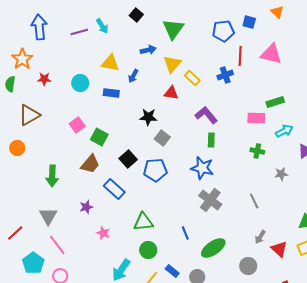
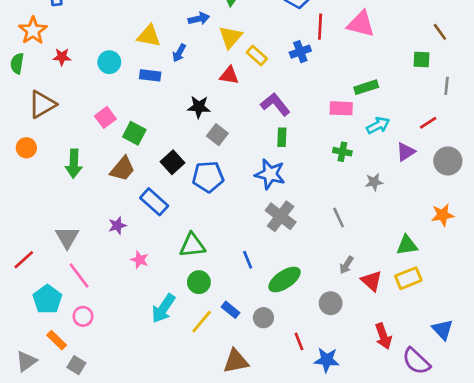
green arrow: (52, 176) -> (74, 164), moved

